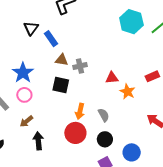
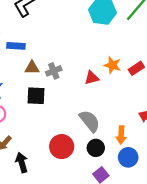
blue rectangle: (51, 39) -> (16, 46), turned -42
orange star: (127, 92) -> (112, 65), moved
orange arrow: (80, 111) -> (121, 135), moved
gray semicircle: (104, 115) -> (90, 121), size x1.5

